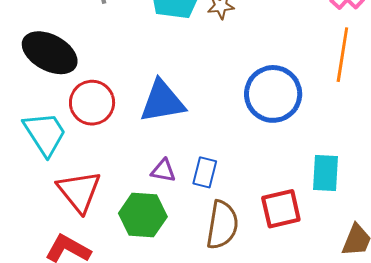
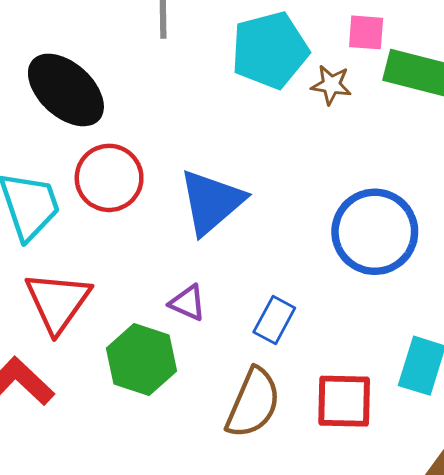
blue triangle: (162, 101) -> (211, 202), turned -45
blue rectangle: (205, 172) -> (274, 320), moved

